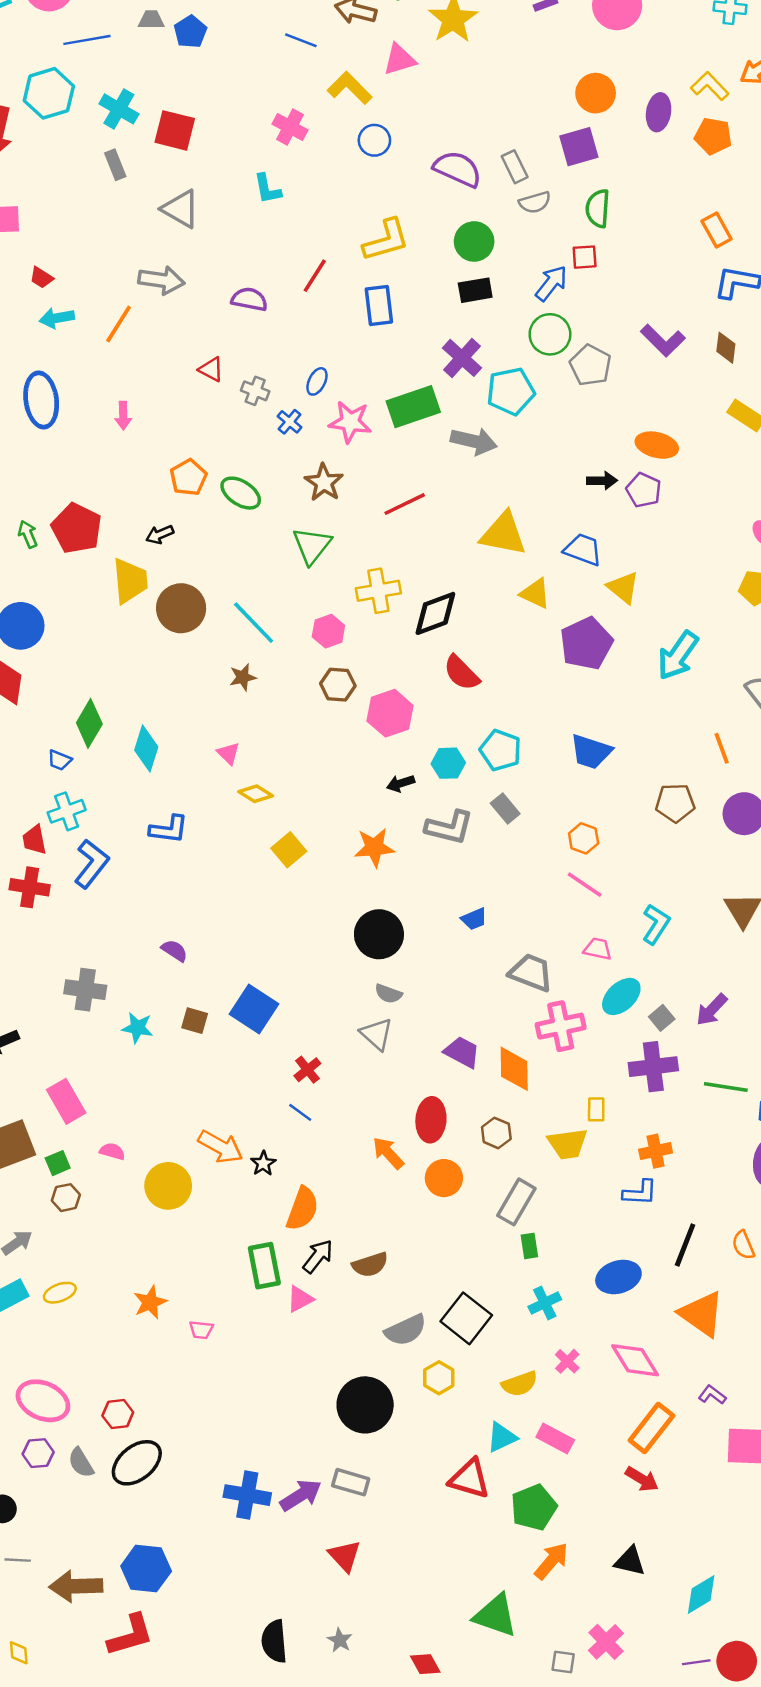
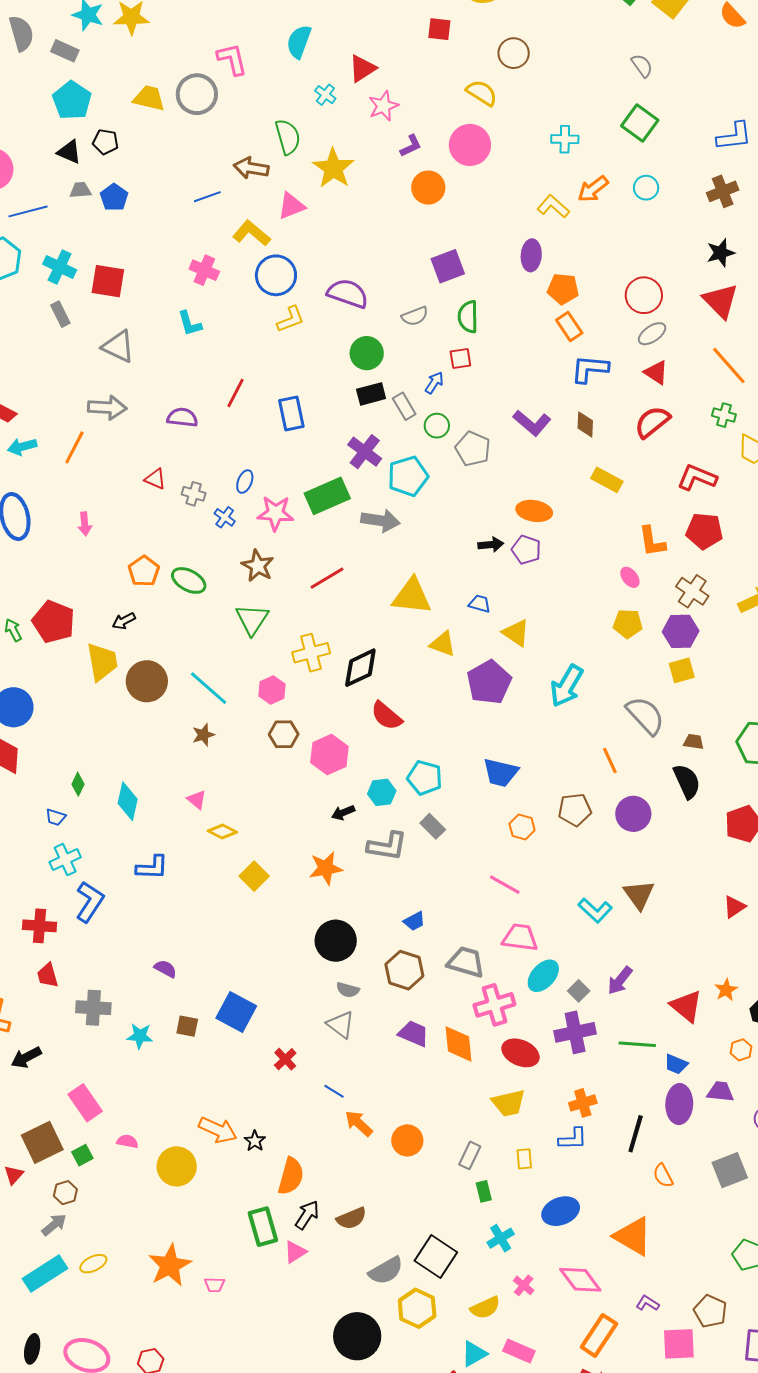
blue line: (301, 40) -> (207, 197), turned -36
orange circle: (596, 93) -> (428, 188), moved
purple ellipse: (659, 112) -> (531, 255), moved
orange pentagon: (713, 136) -> (563, 289), moved
blue circle: (374, 140) -> (276, 275), size x1.5
gray rectangle: (515, 167) -> (404, 406), moved
yellow L-shape: (386, 240) -> (291, 319), moved, size x0.7
blue arrow: (551, 283) -> (434, 383), size x0.7
green circle: (550, 334) -> (437, 426), size x0.7
blue trapezoid: (583, 550) -> (480, 604), size x0.7
green diamond: (89, 723) -> (78, 784), size x0.6
orange hexagon: (584, 838) -> (522, 827), moved
red trapezoid: (34, 840) -> (48, 975), moved
cyan L-shape: (656, 924) -> (595, 910), moved, turned 104
pink trapezoid: (598, 949) -> (520, 938), size x1.5
yellow rectangle: (596, 1109) -> (524, 1159), moved
blue line: (300, 1112) -> (334, 1091), moved
red ellipse: (431, 1120) -> (521, 1053), moved, turned -66
brown hexagon: (496, 1133) -> (404, 970), moved, size x1.5
brown hexagon: (66, 1198) -> (65, 1193), moved
gray rectangle: (516, 1202) -> (470, 1155), size x0.7
black line: (685, 1245) -> (636, 1134), moved
orange star: (150, 1302) -> (170, 1265), size x1.5
yellow hexagon: (439, 1378) -> (417, 1308), size x1.4

